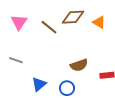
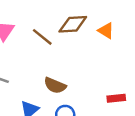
brown semicircle: (79, 65) -> (55, 85), moved, turned 42

